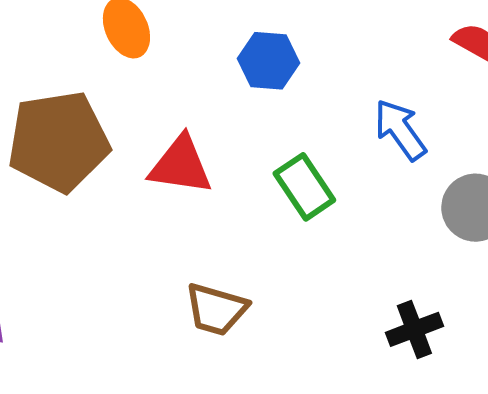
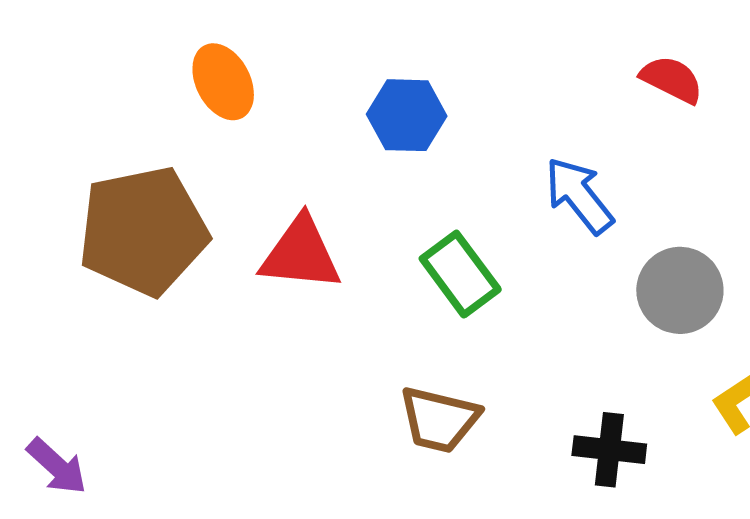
brown trapezoid: (216, 309) -> (439, 419), moved
black cross: (414, 329) -> (609, 450), turned 30

